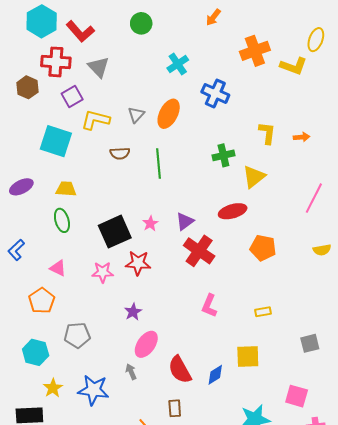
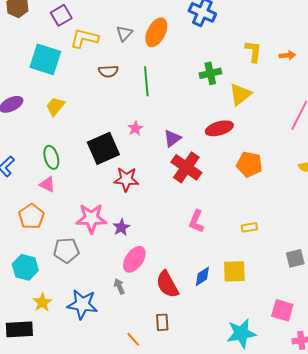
yellow trapezoid: (66, 189) -> (55, 106), turned -55
green ellipse: (62, 220) -> (51, 157), moved
pink star: (150, 223) -> (135, 128), moved
pink star: (103, 272) -> (91, 218), moved, size x1.4
blue diamond: (215, 375) -> (202, 276), moved

